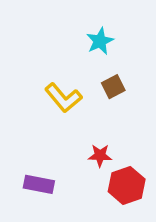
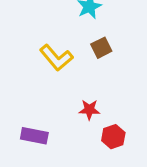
red hexagon: (127, 185) -> (113, 137), size x0.7

